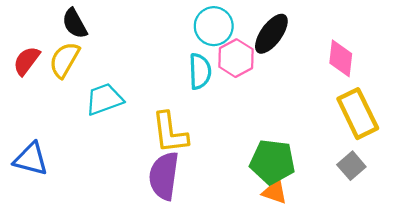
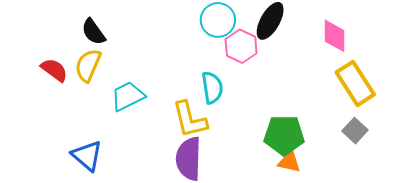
red semicircle: (27, 61) -> (54, 70), turned 96
cyan semicircle: (200, 71) -> (212, 88), moved
blue triangle: (31, 159) -> (87, 156), moved, turned 32

